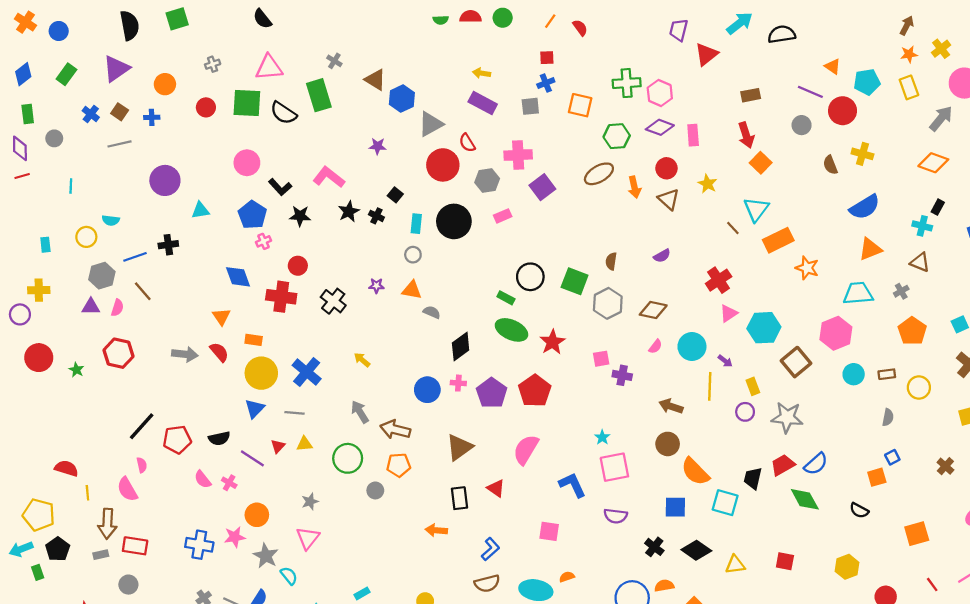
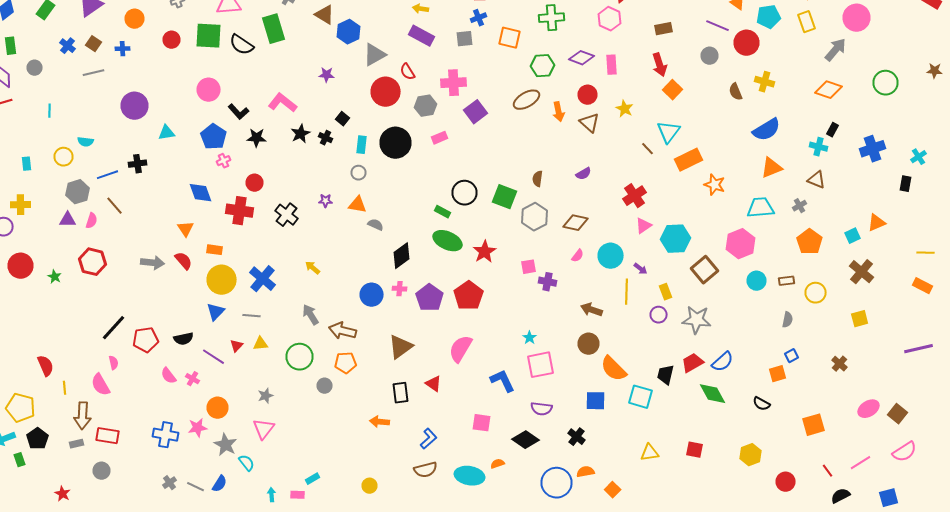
pink hexagon: (660, 93) -> (610, 19), moved
red semicircle: (66, 468) -> (46, 366), turned 50
black diamond: (696, 550) -> (526, 440), moved

